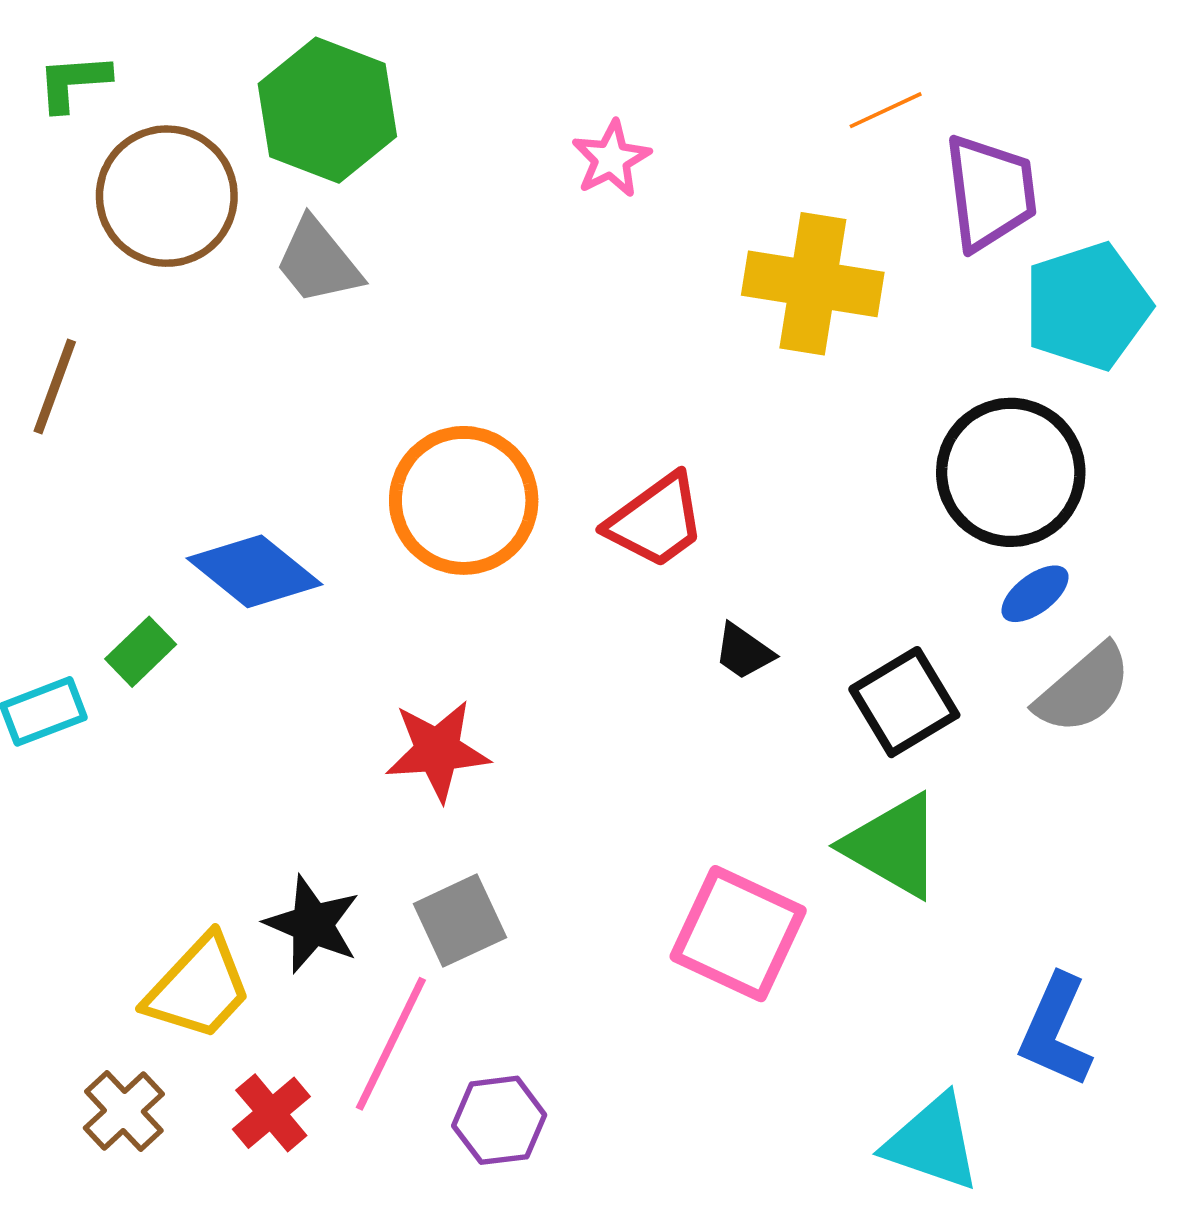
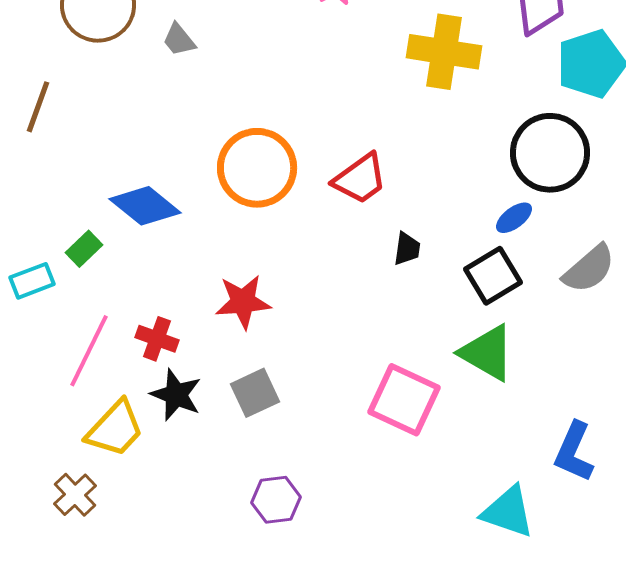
gray trapezoid: (318, 261) -> (179, 40), size x0.7
blue ellipse: (1035, 594) -> (514, 218), moved
black trapezoid: (744, 652) -> (407, 249), turned -117
pink line: (391, 1044) -> (89, 351), moved
red cross: (271, 1113) -> (157, 339), moved, turned -30

